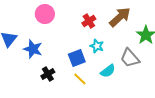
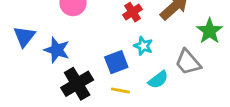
black cross: (48, 74) -> (77, 84), size x1.6
yellow line: (80, 79) -> (120, 90), turned -32

